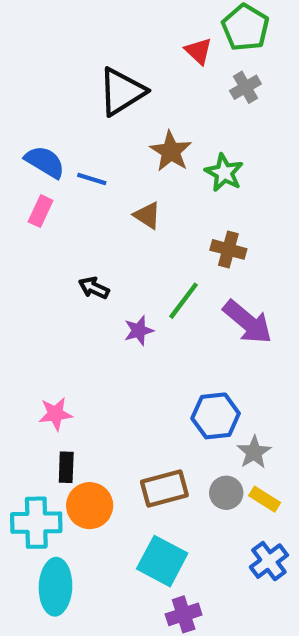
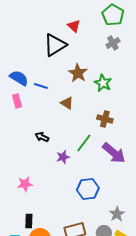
red triangle: (198, 51) -> (74, 26), moved
pink rectangle: (41, 211) -> (17, 101), turned -40
pink star: (55, 414) -> (25, 184), moved
blue hexagon: (216, 416) -> (88, 189), moved

